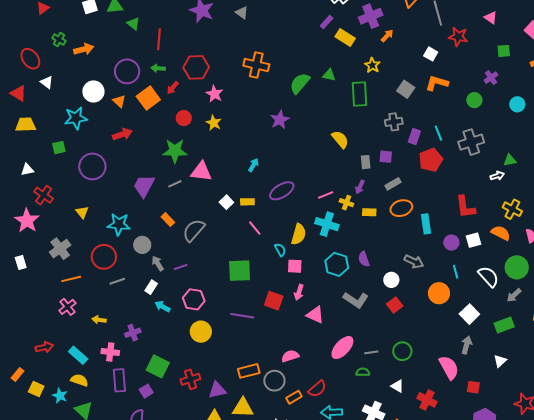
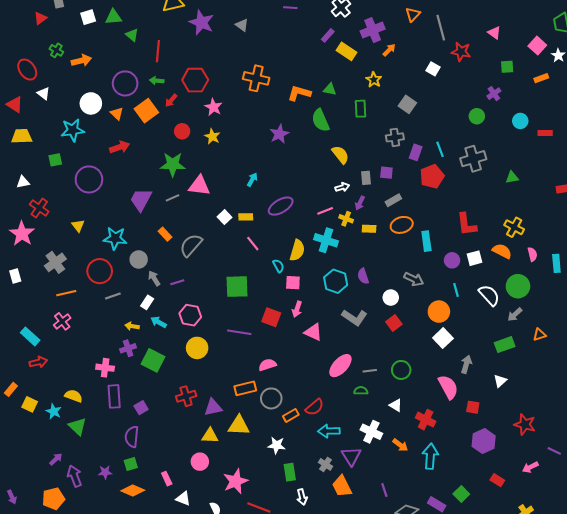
green semicircle: (300, 83) -> (320, 120), moved, turned -65
orange L-shape: (437, 83) -> (299, 93), moved
green rectangle: (360, 94) -> (360, 109), size x0.7
white arrow: (497, 176) -> (342, 187), moved
white square: (469, 314) -> (443, 338), moved
yellow arrow: (99, 320) -> (132, 326), moved
cyan rectangle: (78, 355) -> (30, 336), moved
pink semicircle: (290, 356) -> (267, 365), moved
green square: (158, 366) -> (153, 360), moved

